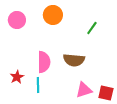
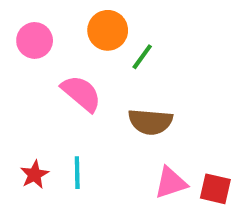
green line: (92, 28) -> (142, 57), moved
pink semicircle: (44, 62) -> (81, 93), moved, turned -50
red star: (17, 77) -> (35, 175), moved

